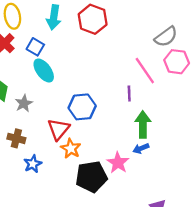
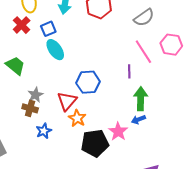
gray semicircle: (166, 37) -> (144, 18), moved
blue square: (35, 47) -> (48, 29), turned 35
gray star: (24, 103) -> (35, 95), moved

